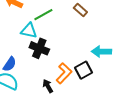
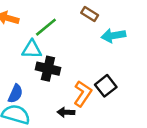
cyan arrow: (101, 52) -> (113, 36), moved
black arrow: (48, 86) -> (66, 112), turned -48

